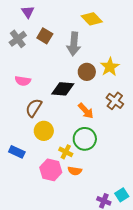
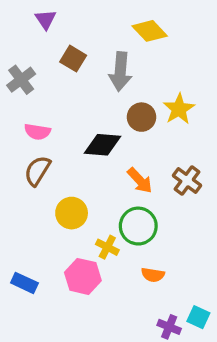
gray cross: (18, 39) -> (21, 80), moved
brown cross: (115, 101) -> (187, 181), moved
brown semicircle: (34, 108) -> (37, 171), moved
blue rectangle: (17, 152) -> (24, 283), moved
orange semicircle: (75, 171) -> (153, 275), moved
cyan square: (122, 195) -> (198, 317), turned -32

